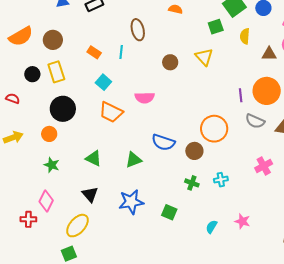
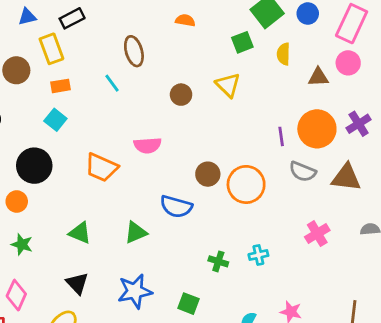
orange rectangle: (94, 52) -> (60, 86), moved, turned -40
cyan line: (121, 52) -> (112, 83), turned -40
yellow rectangle: (56, 72) -> (51, 49), moved
cyan square: (103, 82) -> (55, 120), moved
brown circle: (194, 151) -> (208, 174), moved

